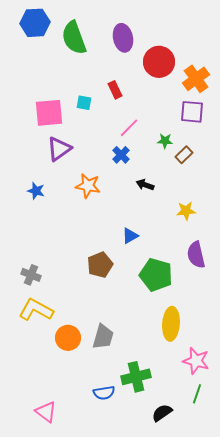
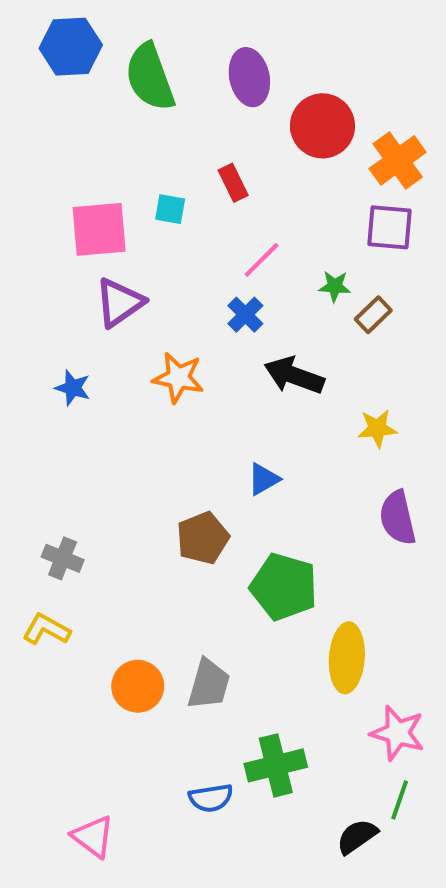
black arrow: (145, 185) -> (294, 376), size x1.6
green pentagon: (156, 275) -> (284, 587), moved
yellow L-shape: (36, 310) -> (46, 629), moved, size x0.7
black semicircle: (162, 413) -> (357, 836), moved

